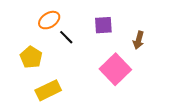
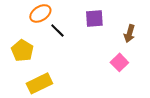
pink square: (115, 69) -> (119, 62), moved, size x0.6

